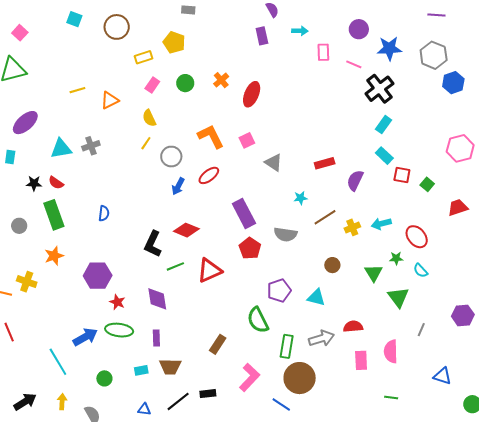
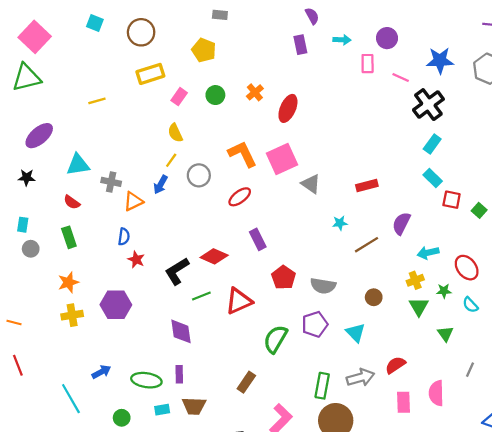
purple circle: (359, 29) -> (387, 38), moved
pink square: (20, 33) -> (35, 37), size x1.8
yellow rectangle: (144, 57) -> (150, 74), moved, size x1.4
orange triangle: (110, 100) -> (133, 201), moved
pink square: (247, 140) -> (282, 159), size x1.8
gray cross: (91, 146) -> (111, 182), moved, turned 30
cyan rectangle: (10, 157) -> (23, 225), moved
purple semicircle: (355, 180) -> (401, 223), moved
black star: (34, 183) -> (27, 177), moved
blue arrow: (178, 186) -> (161, 185), moved
purple rectangle: (244, 213) -> (258, 239), moved, size x0.7
green rectangle: (54, 215) -> (69, 237), size x0.7
yellow cross: (352, 227) -> (415, 280), moved
gray semicircle: (286, 234) -> (323, 286), moved
black L-shape: (153, 244) -> (177, 271), turned 32
yellow cross: (27, 282) -> (72, 315), moved, turned -30
green triangle: (398, 297) -> (445, 334), size x0.7
cyan triangle: (316, 298) -> (355, 333), turned 30
red star: (117, 302) -> (136, 260), moved
green semicircle: (258, 320) -> (275, 339), moved, turned 56
red semicircle: (353, 326) -> (395, 365), turned -30
green ellipse: (119, 330) -> (146, 380), moved
blue arrow: (85, 337) -> (101, 372), size x0.7

